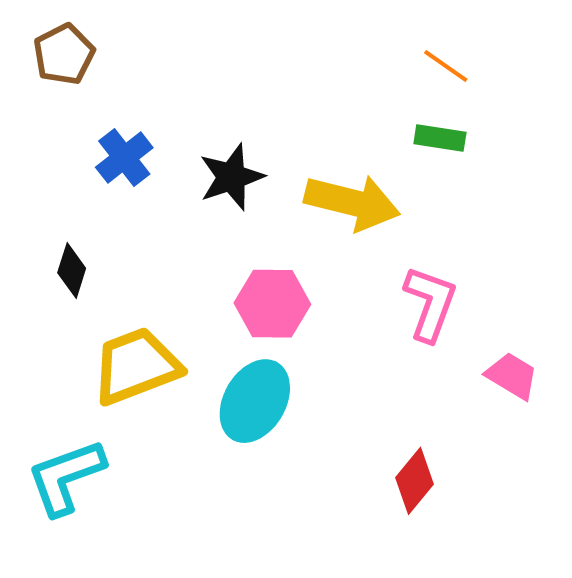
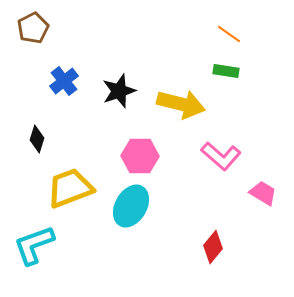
pink L-shape: (430, 304) -> (221, 156), turned 111

